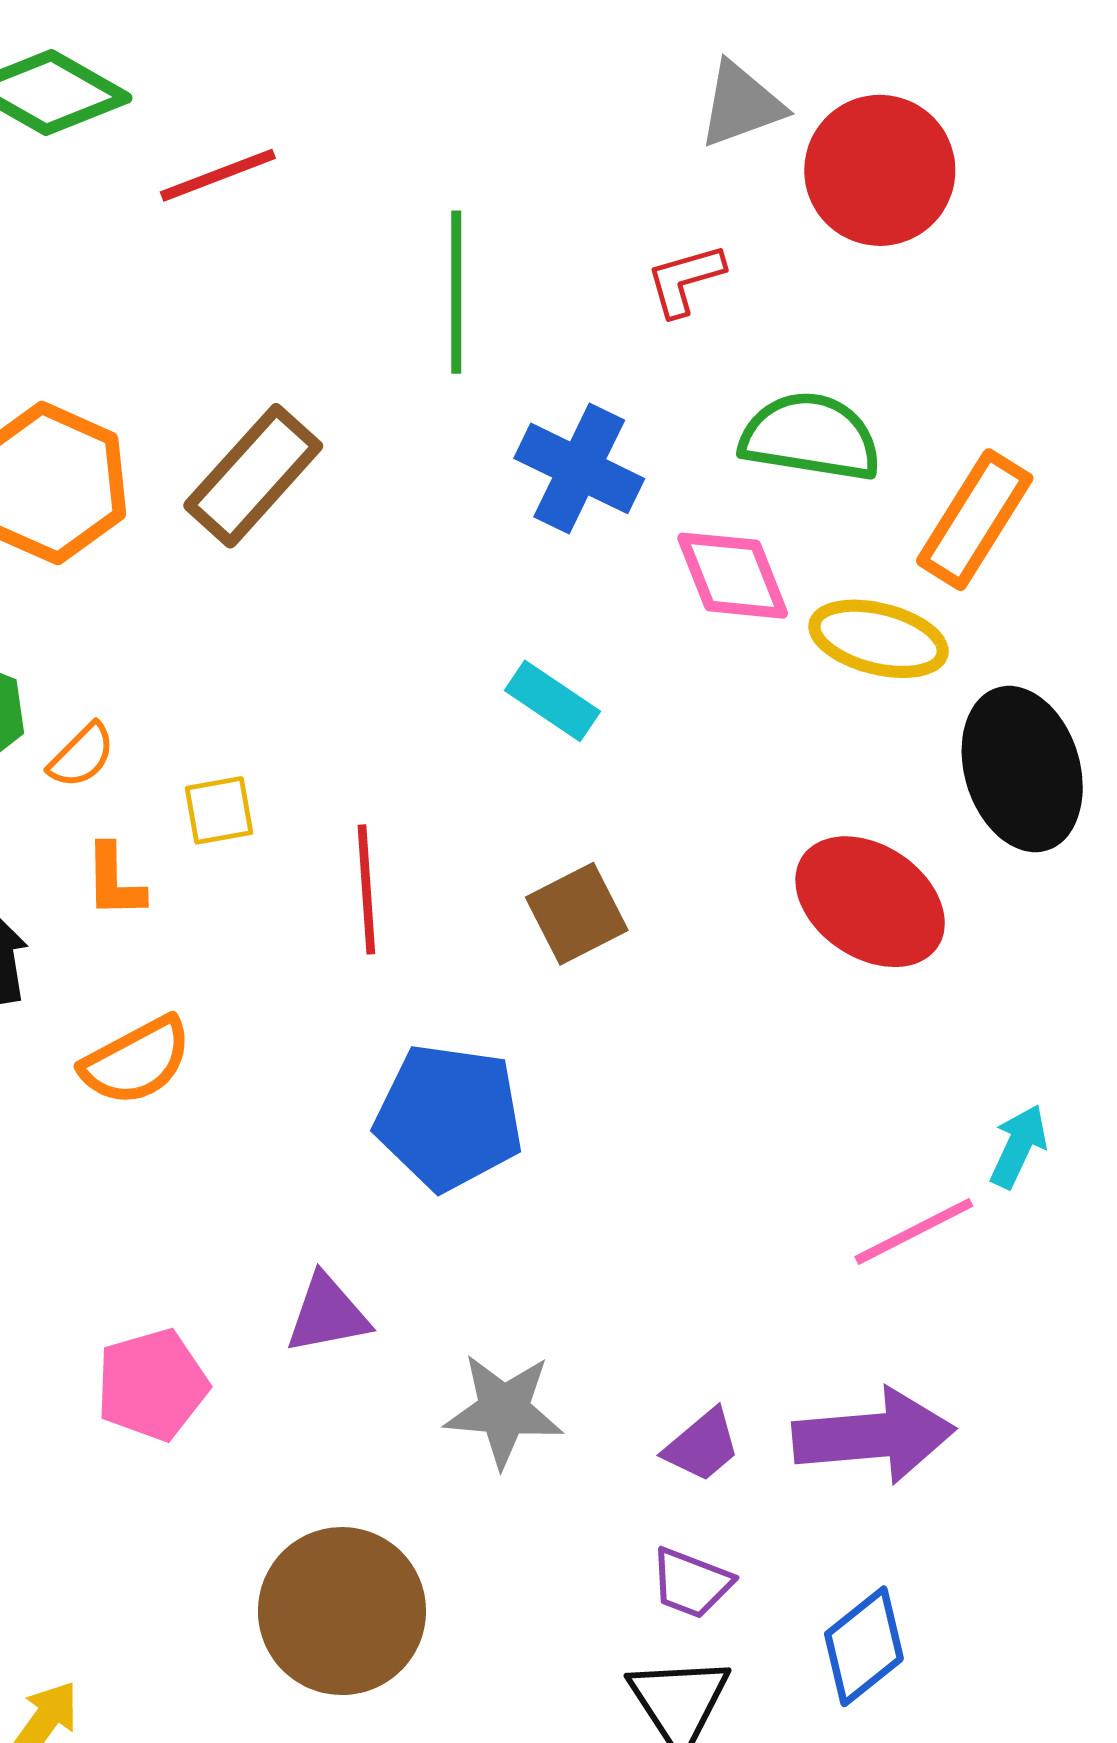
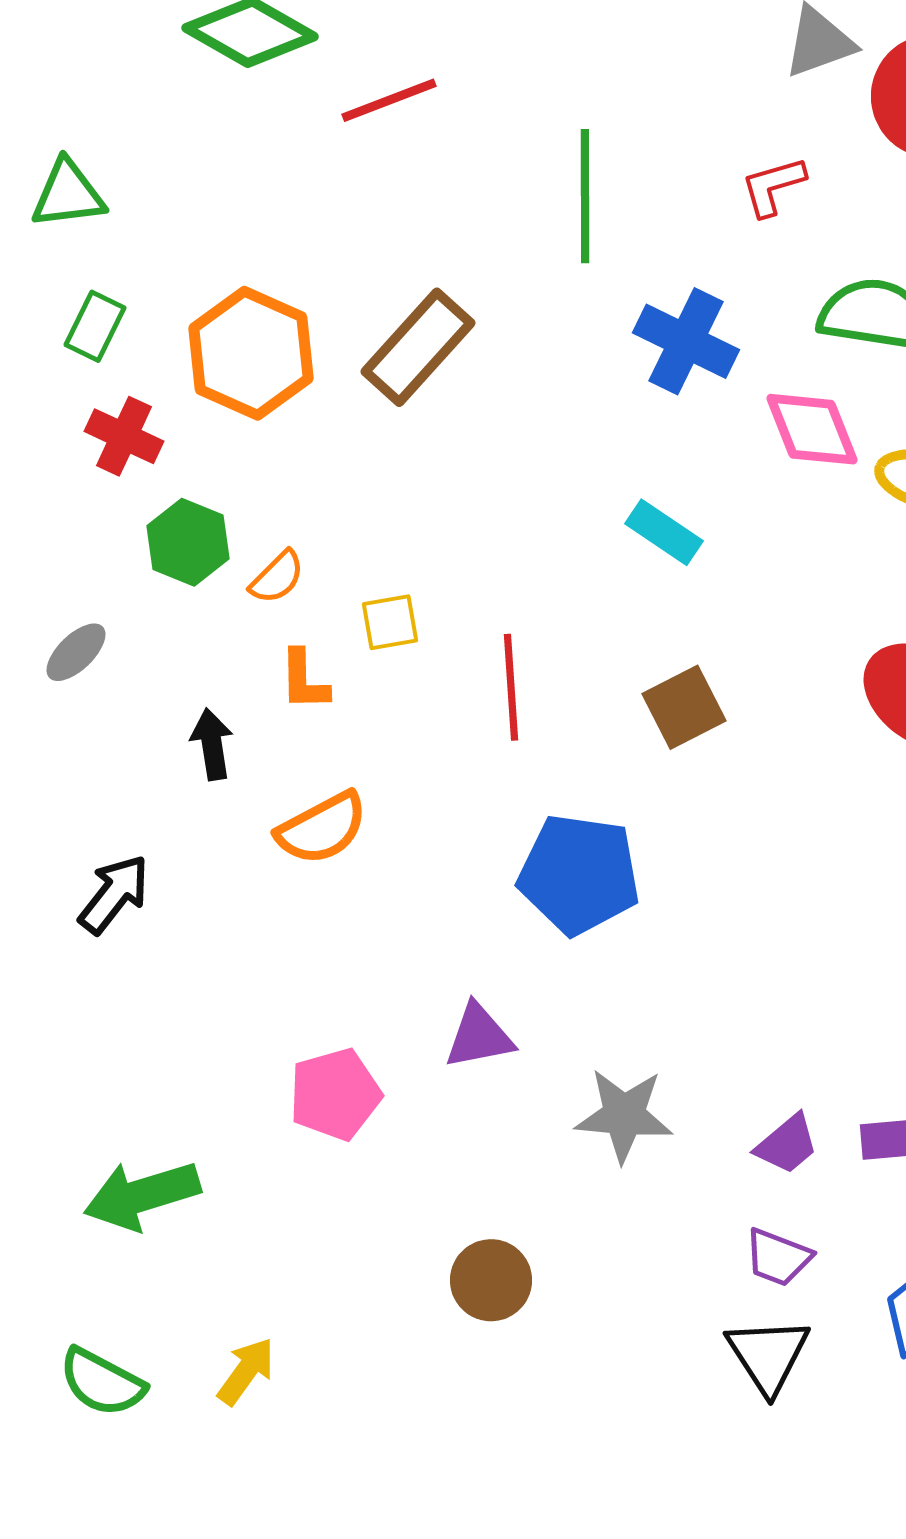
brown circle: (342, 1611) -> (491, 1280), size x0.6

